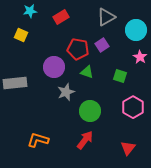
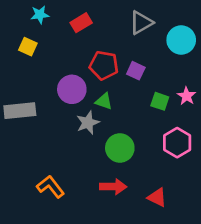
purple square: (102, 45) -> (136, 71), moved, turned -32
pink star: (140, 57) -> (186, 96), moved
green triangle: (87, 72) -> (104, 101), moved
orange L-shape: (38, 140) -> (51, 187), turned 35
red arrow: (85, 140) -> (113, 187), turned 54
red triangle: (128, 148) -> (157, 197), moved, turned -42

